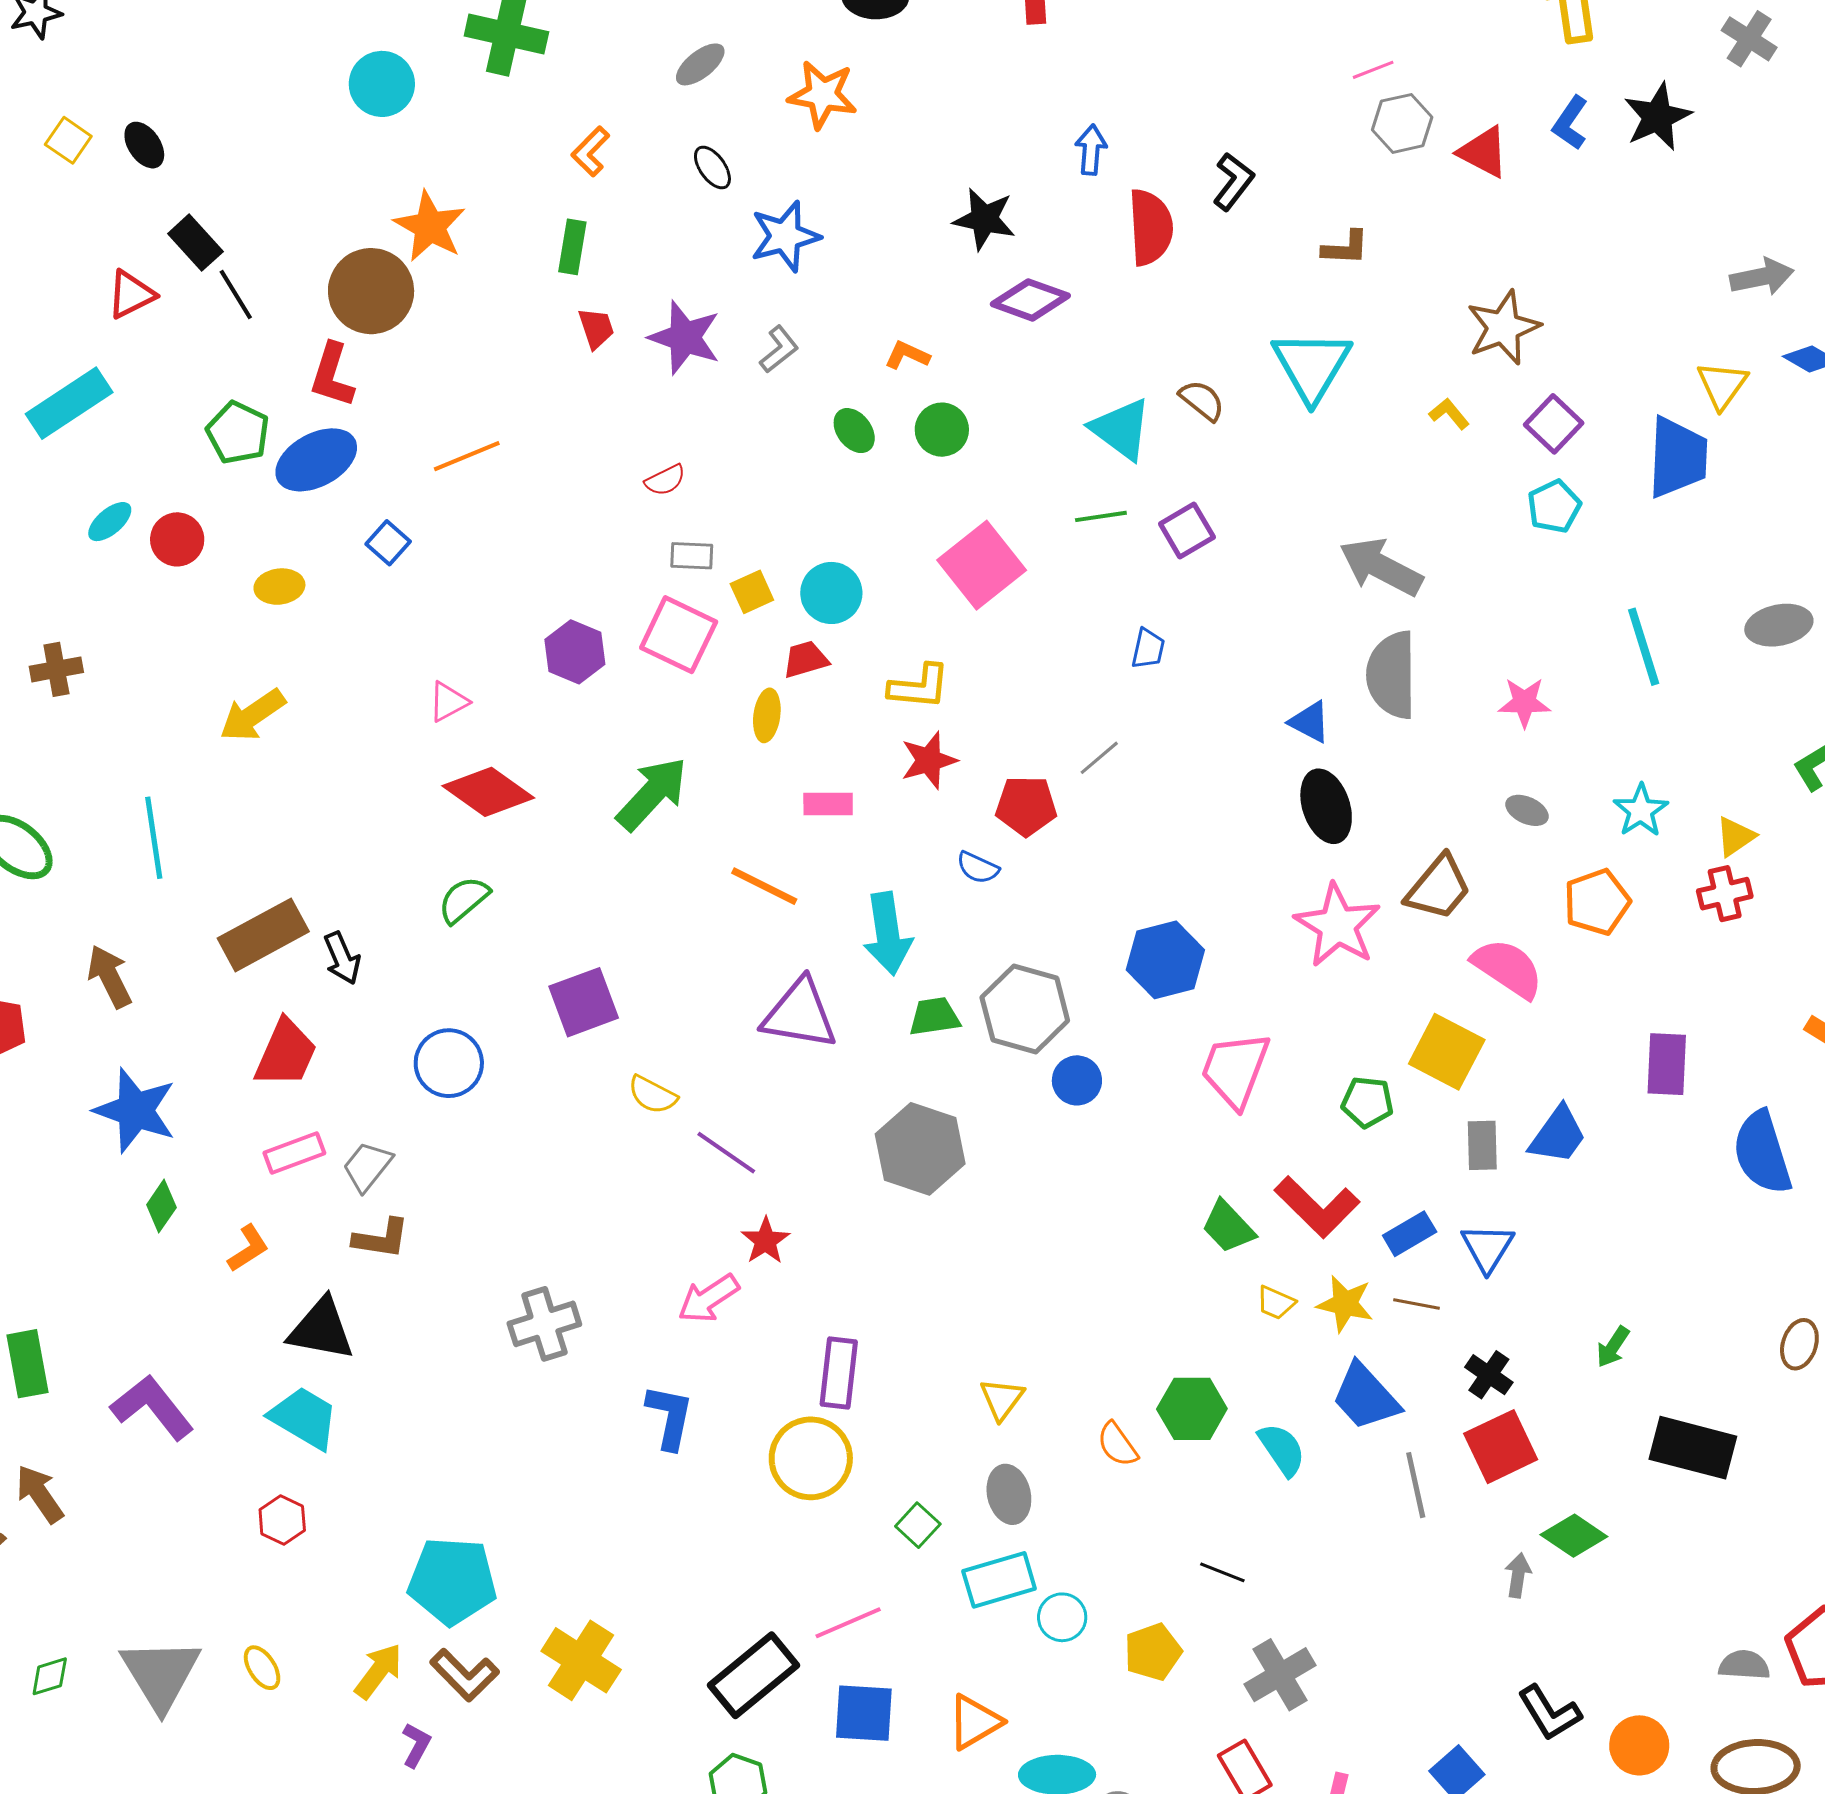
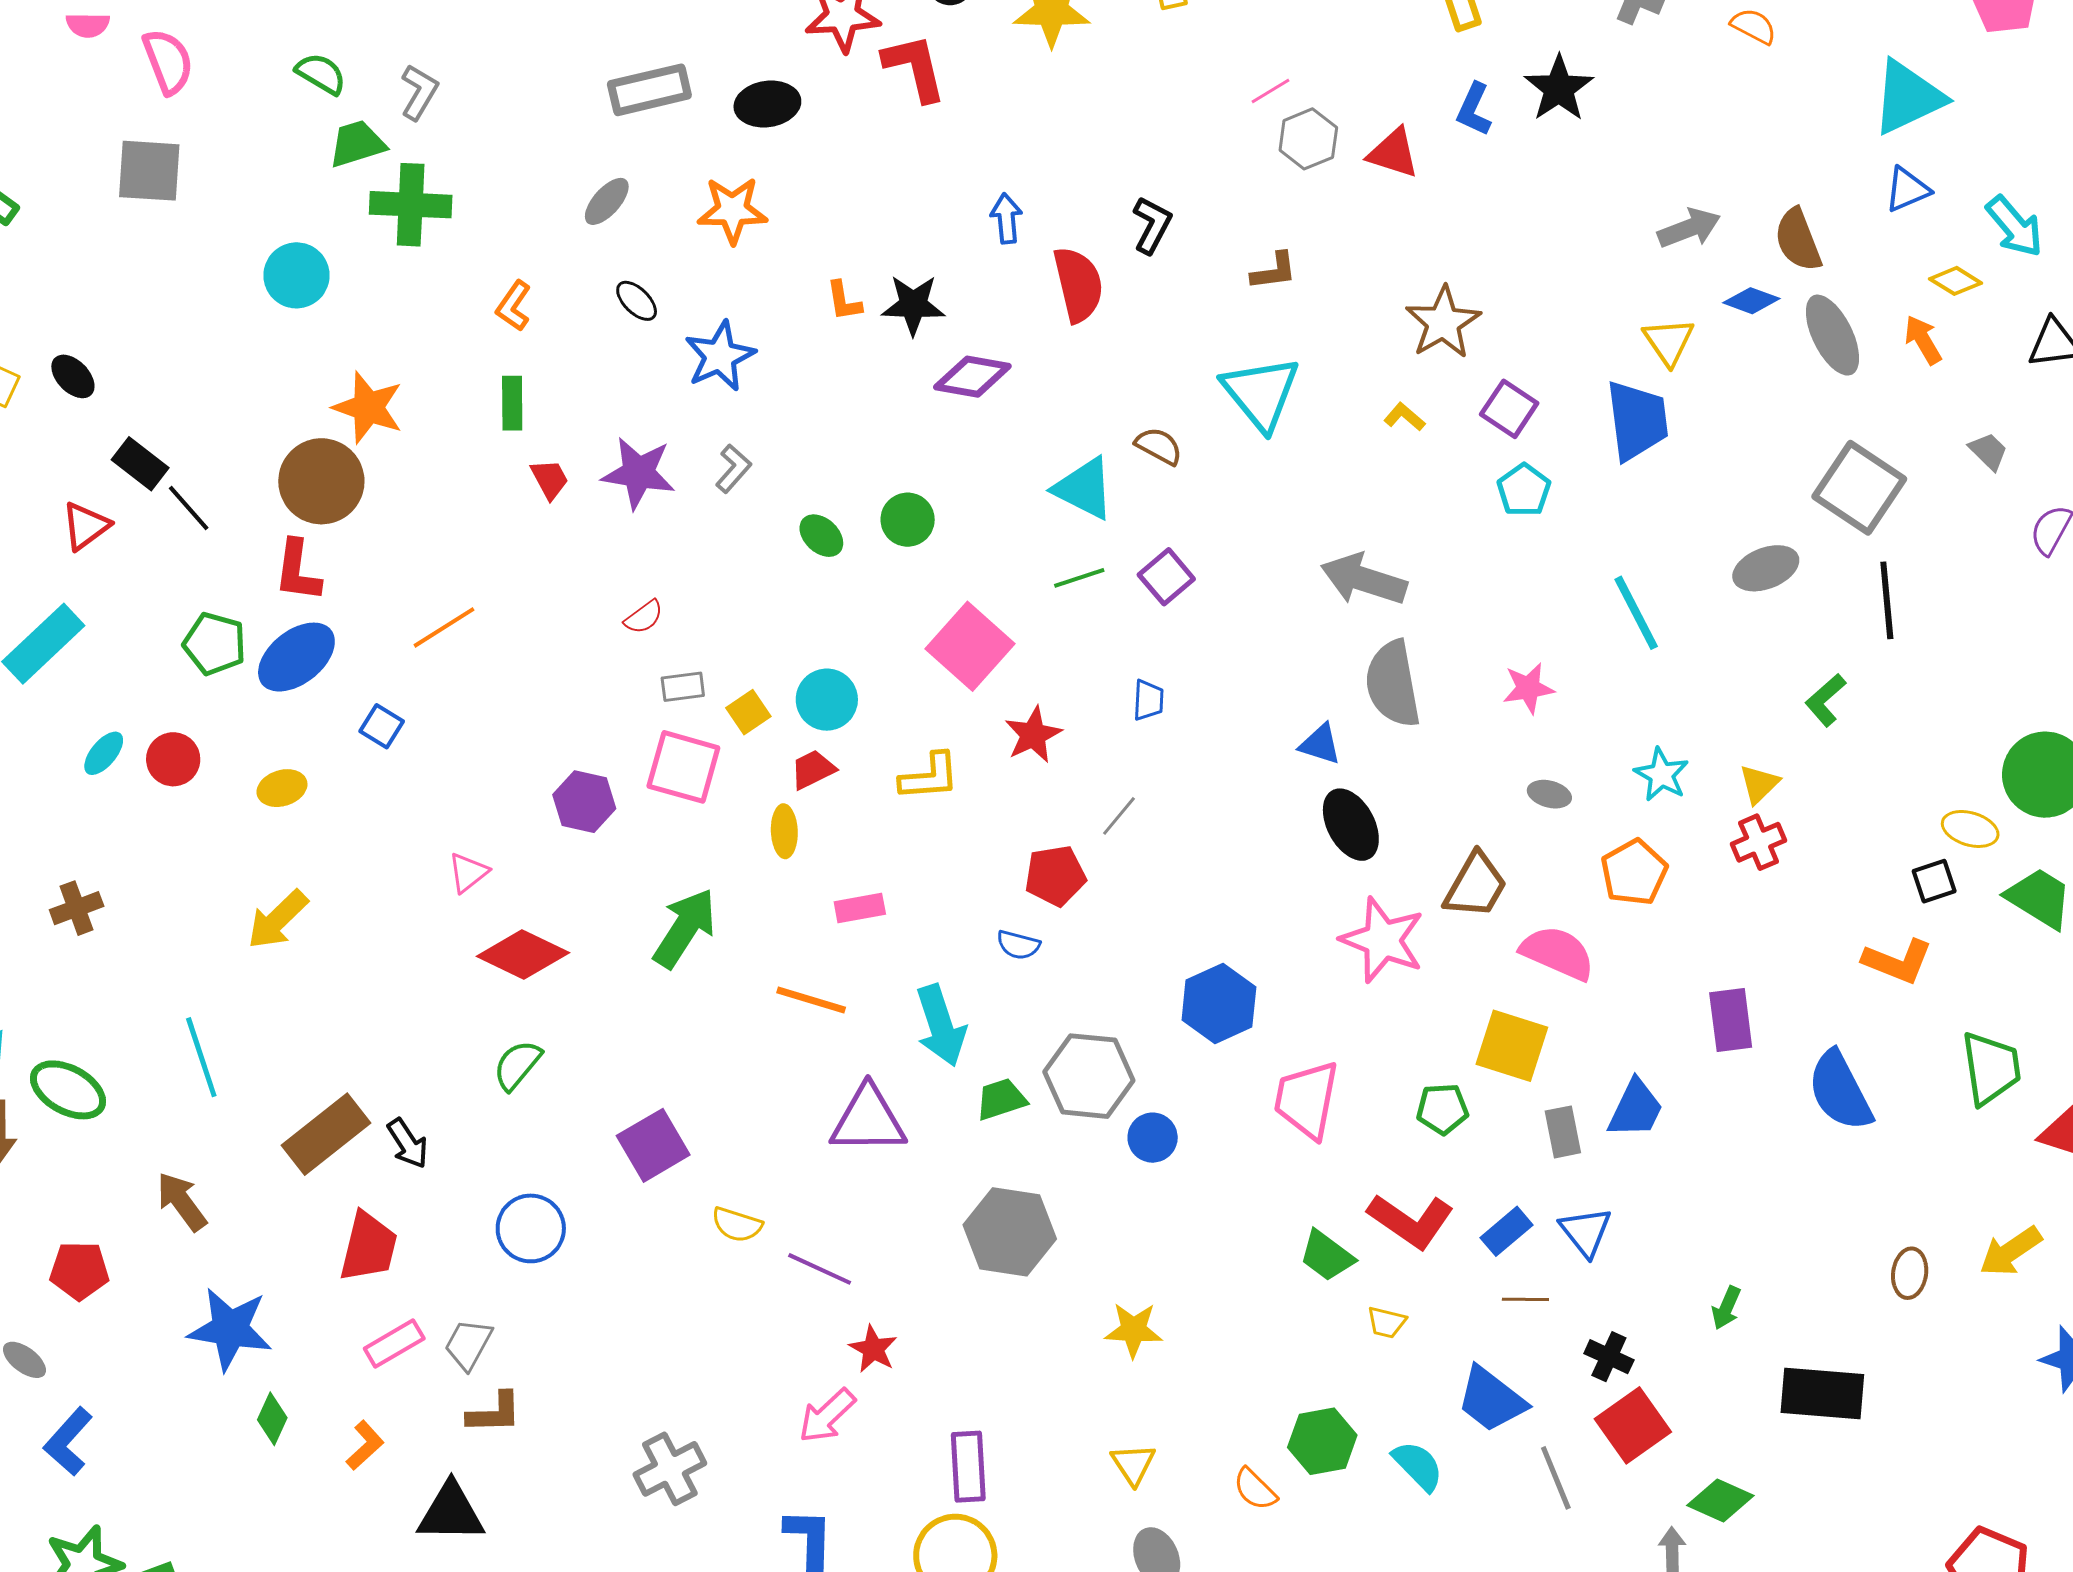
orange L-shape: (907, 355) -> (844, 301), moved, turned -114
red star: (929, 760) -> (1033, 735), moved
yellow star: (1345, 1304) -> (1134, 1330), moved

